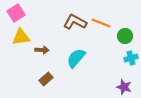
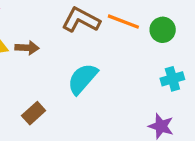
green circle: (125, 36) -> (163, 30), moved
brown arrow: (42, 50) -> (27, 48), moved

